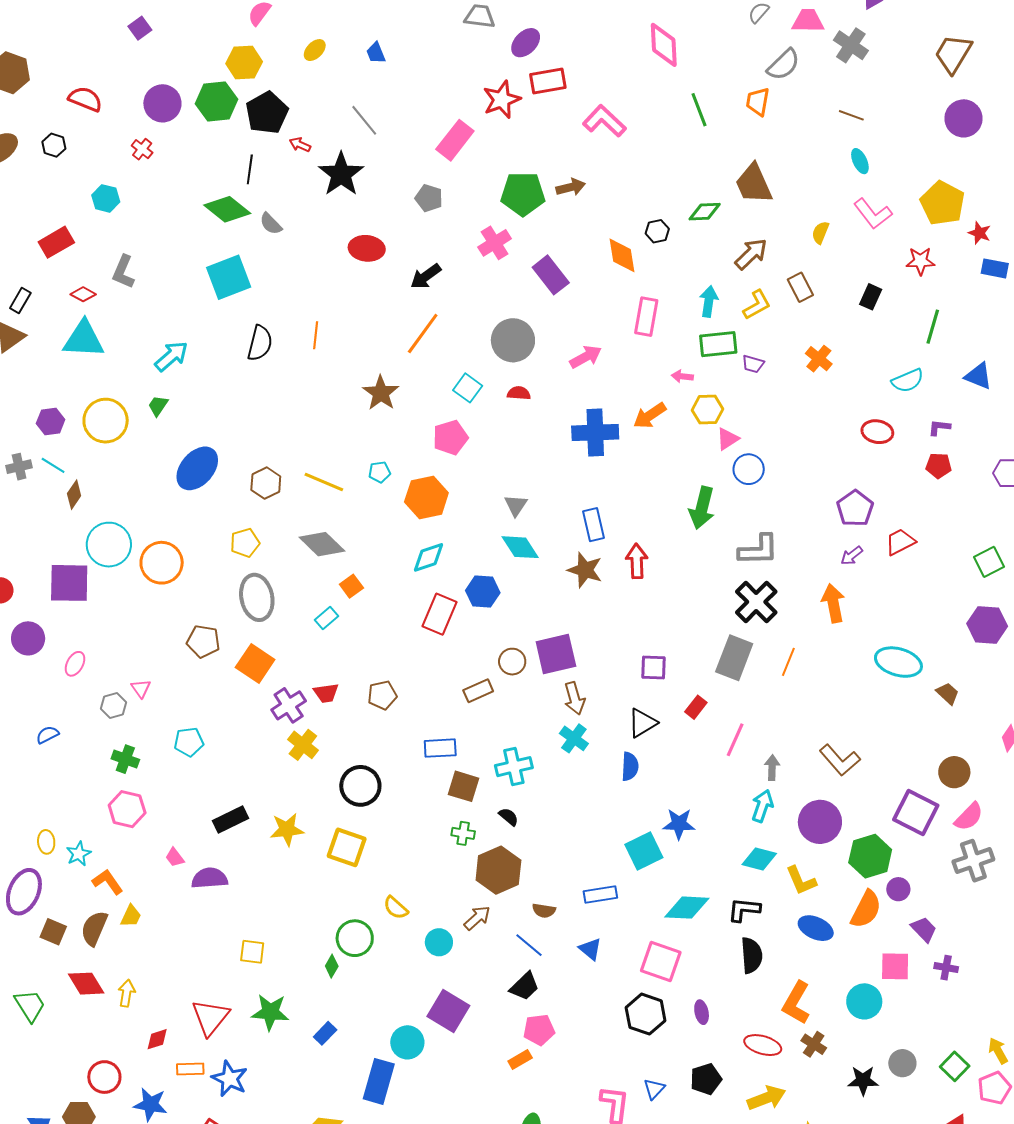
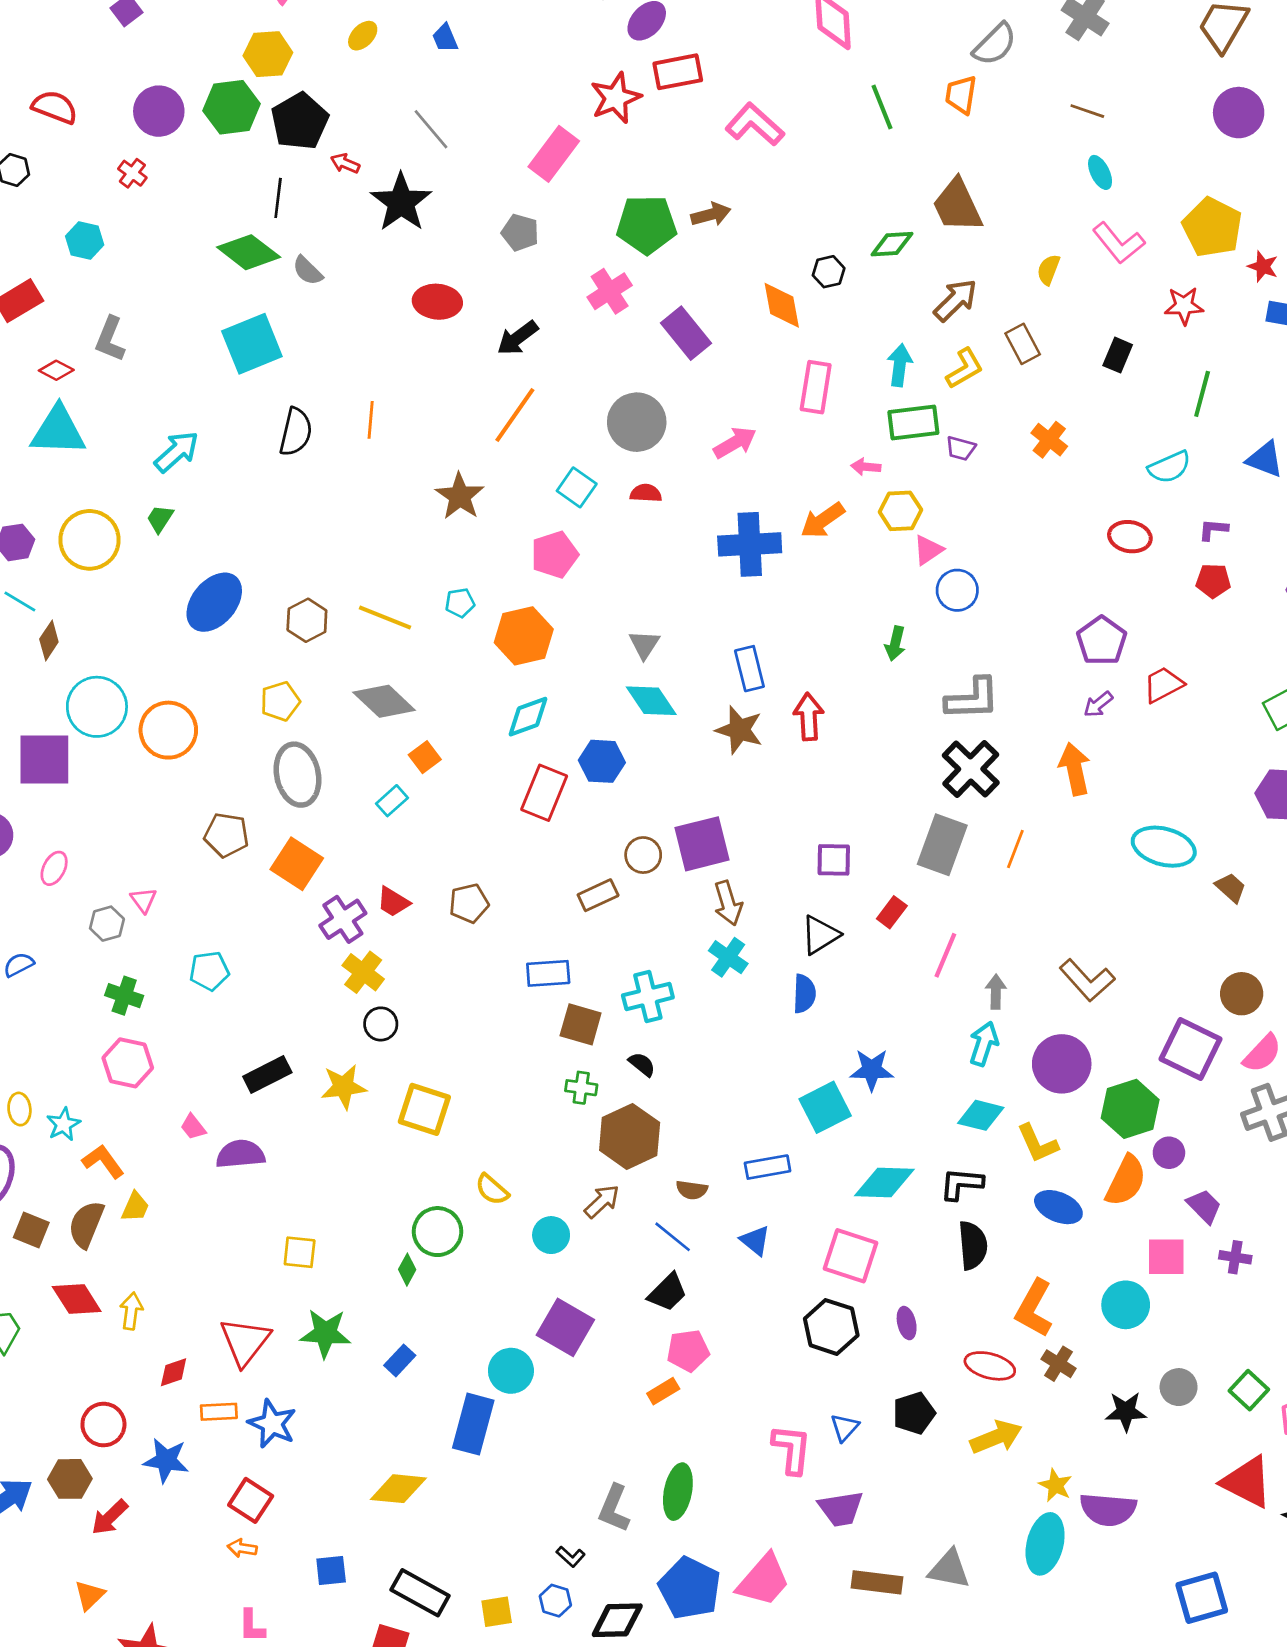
green arrow: (702, 508) -> (895, 643), size x0.6
red trapezoid: (326, 693) -> (393, 902), turned 40
black circle: (360, 786) -> (381, 1024), moved, size x0.6

